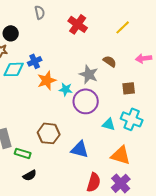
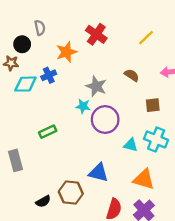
gray semicircle: (40, 12) -> (40, 28), moved
gray star: (89, 74) -> (96, 86), moved
orange star: (47, 80) -> (66, 52), moved
brown hexagon: (49, 133) -> (71, 193), moved
green rectangle: (23, 153) -> (48, 132), moved, turned -42

